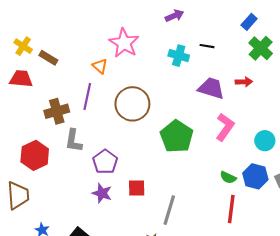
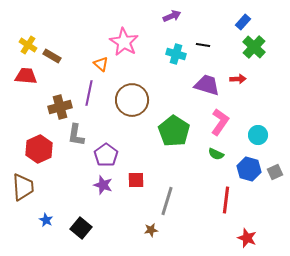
green semicircle: (228, 177) -> (216, 154), moved

